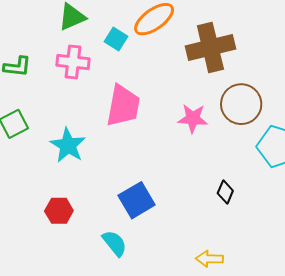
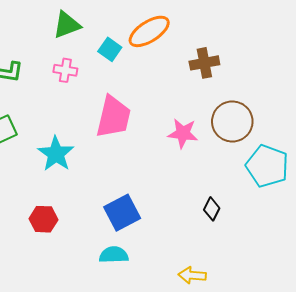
brown cross: (210, 48) -> (204, 63), size x0.6
pink cross: (73, 62) -> (65, 70), size x0.7
cyan semicircle: (115, 243) -> (114, 255), moved, turned -56

